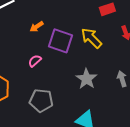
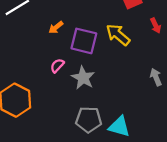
gray star: (86, 79) -> (83, 78), moved
gray pentagon: (41, 100) -> (89, 120), moved

